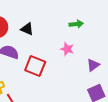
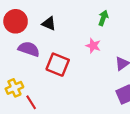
green arrow: (76, 24) -> (103, 18), turned -64

